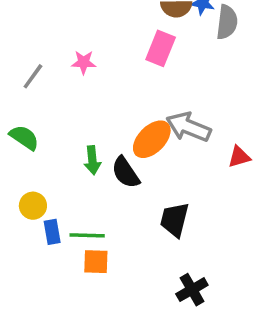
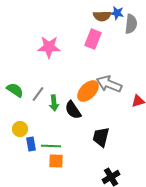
pink star: (84, 62) -> (49, 47), size x1.6
gray line: (33, 76) -> (38, 94), moved

